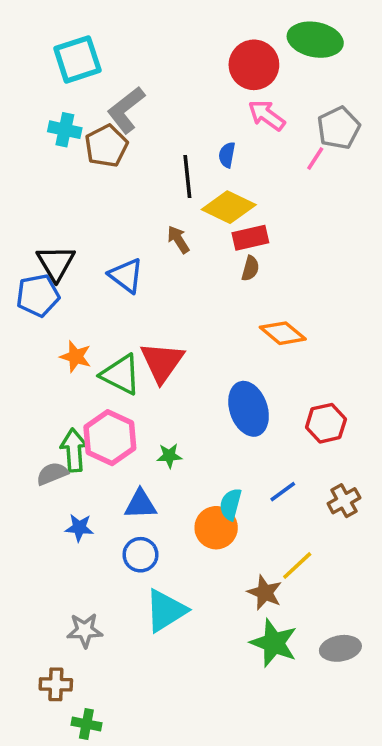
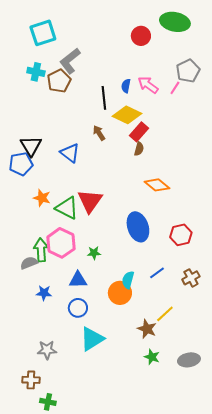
red circle: (254, 65) -> (141, 36), size x0.7
pink arrow: (267, 115) -> (148, 85), moved
red rectangle: (250, 238) -> (139, 132), turned -36
green star: (274, 643) -> (152, 357), size x0.6

